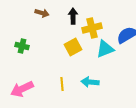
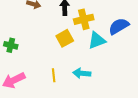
green cross: (22, 46) -> (11, 45), moved

